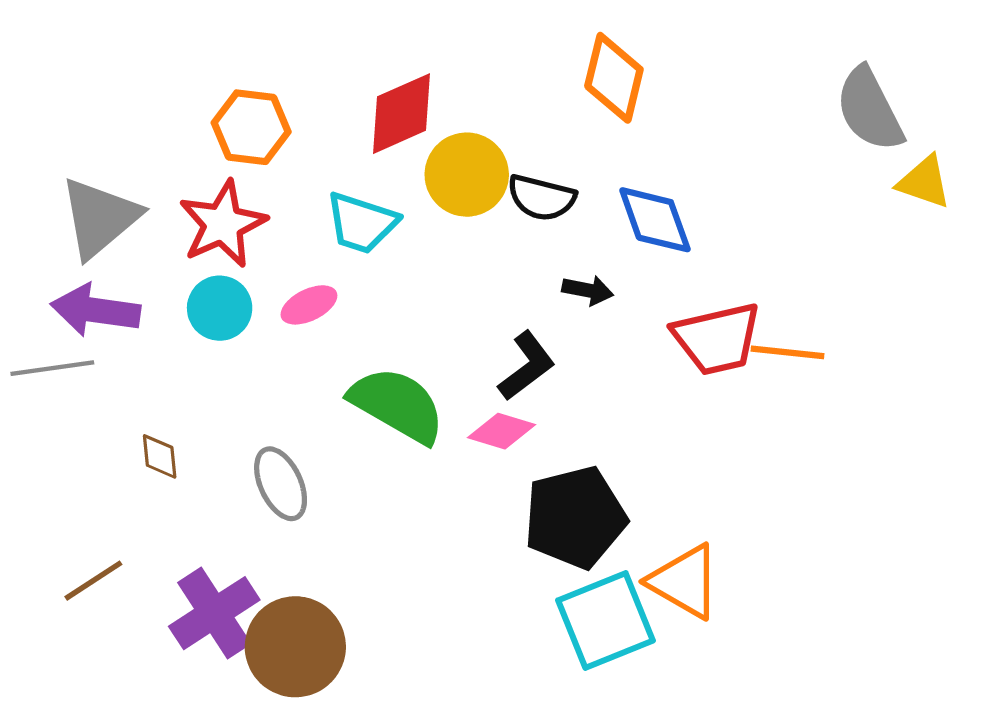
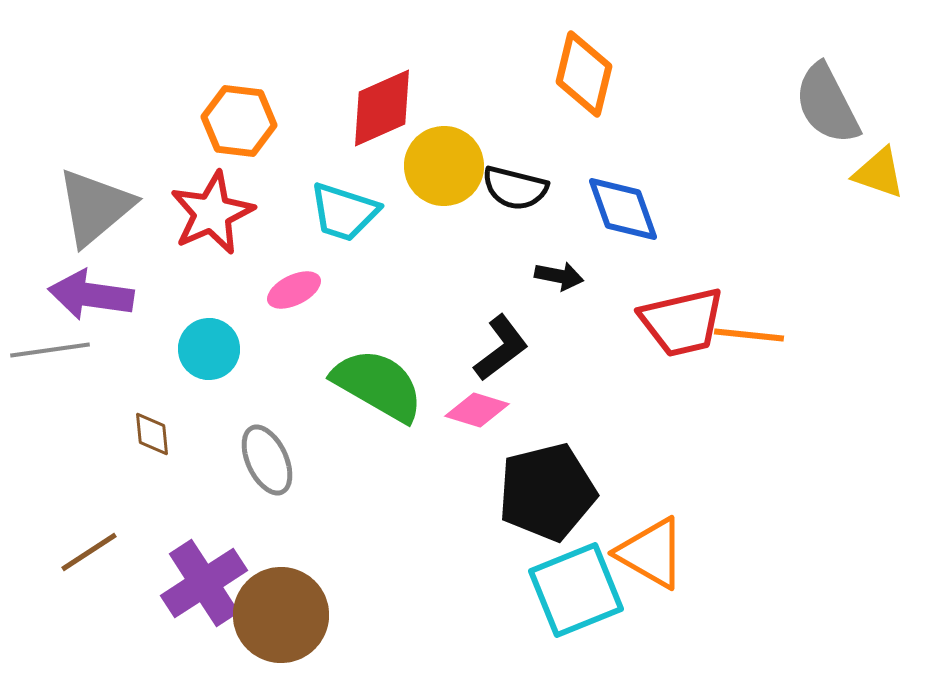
cyan circle: (220, 308) -> (209, 349), moved

